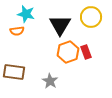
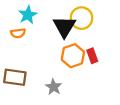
cyan star: (26, 14) -> (28, 15), turned 30
yellow circle: (91, 17) -> (82, 18), moved

